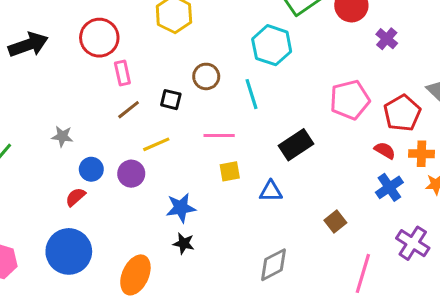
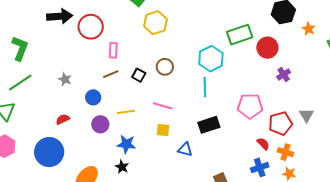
red circle: (99, 38) -> (91, 27), moved
cyan line: (251, 94) -> (205, 87), moved
yellow line: (156, 144) -> (126, 112), moved
blue circle: (91, 169) -> (93, 97), moved
purple circle: (131, 174) -> (100, 124), moved

